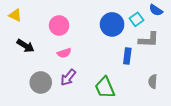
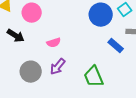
pink circle: (59, 25) -> (32, 13), moved
blue rectangle: (127, 56) -> (116, 46), turned -56

